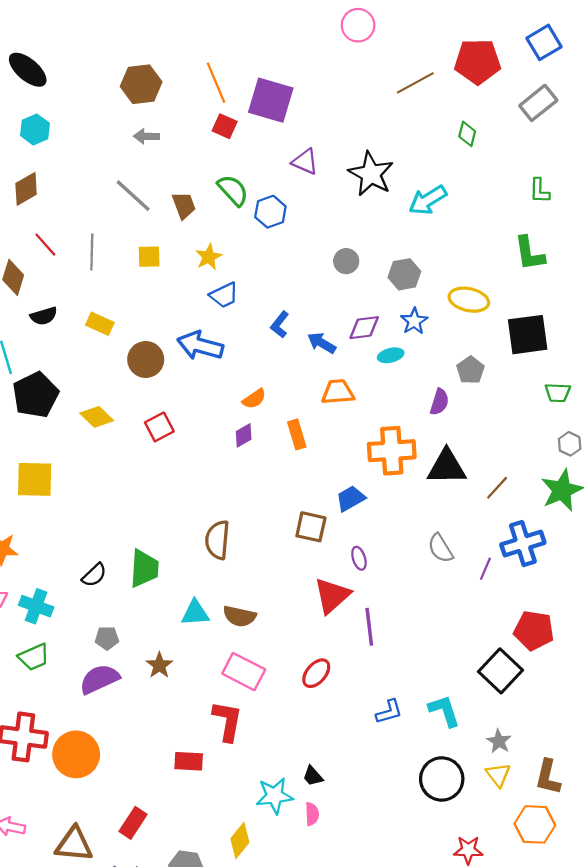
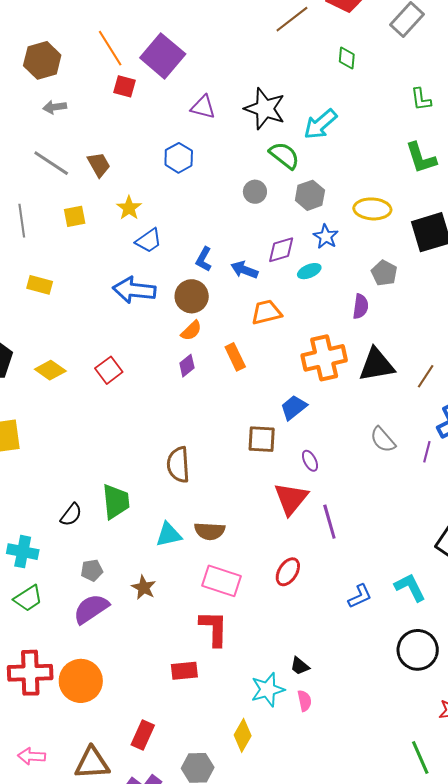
purple square: (271, 100) -> (163, 56), turned 33
green semicircle: (233, 190) -> (284, 155), moved
brown circle: (146, 359) -> (192, 296), moved

